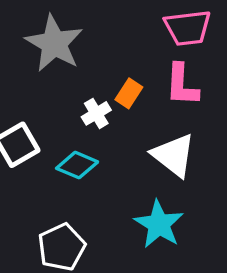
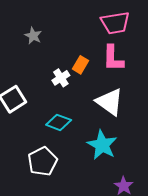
gray star: (54, 43) -> (33, 36), size x0.5
cyan diamond: (77, 165) -> (59, 122), moved

